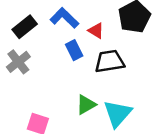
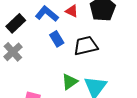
red triangle: (96, 31) -> (72, 11), moved

